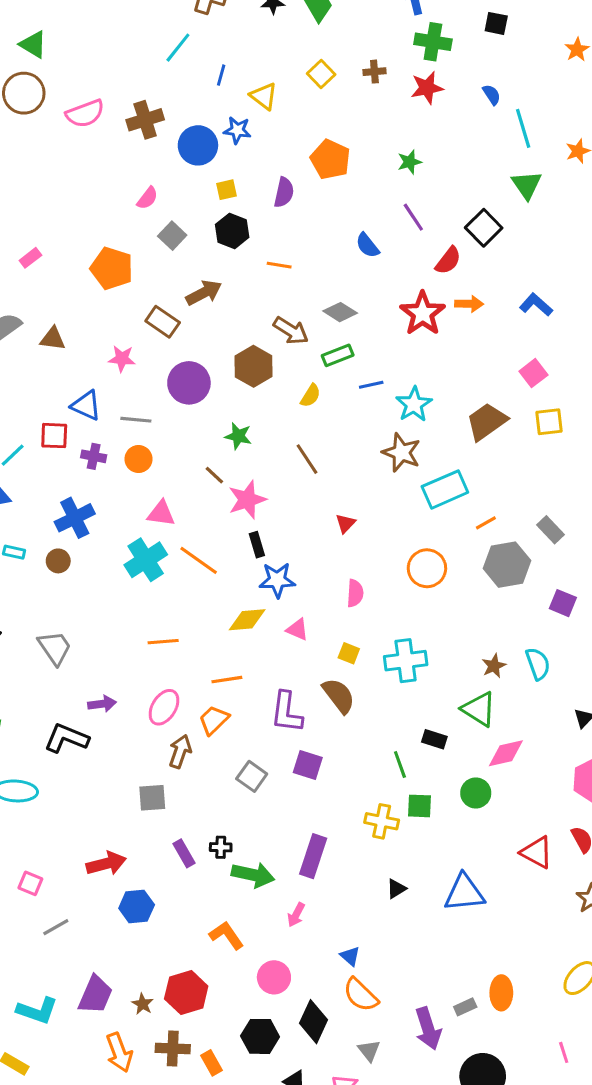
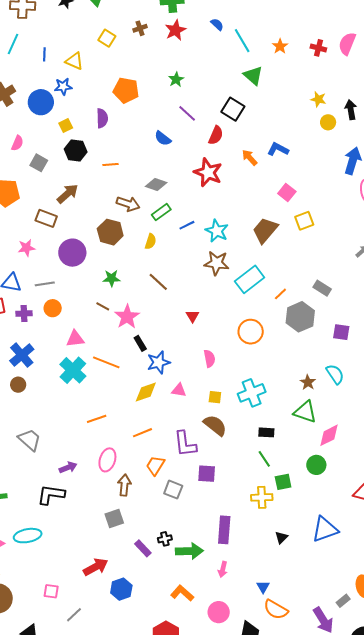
orange arrow: (469, 304) -> (250, 158), moved, turned -120
orange trapezoid: (214, 720) -> (155, 465), moved
black rectangle: (434, 739) -> (266, 432), moved
blue triangle: (350, 956) -> (263, 587), turned 32

